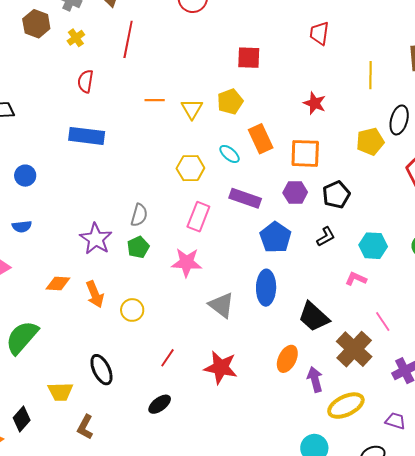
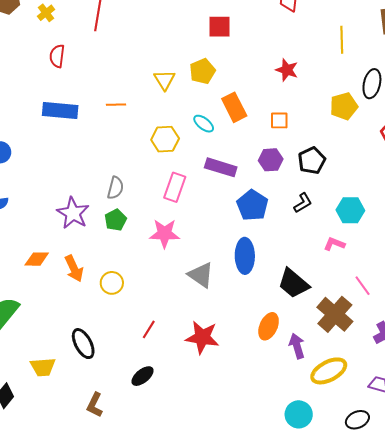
orange line: (155, 100) -> (116, 105), moved
orange square: (305, 153) -> (279, 120), size x0.6
brown L-shape: (85, 427) -> (95, 405), moved

